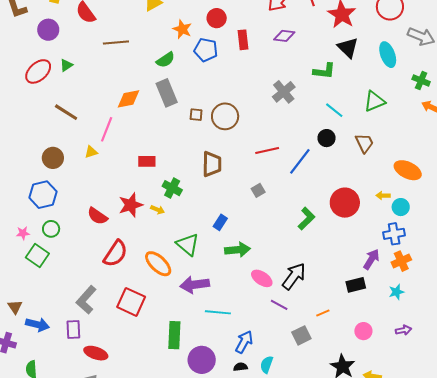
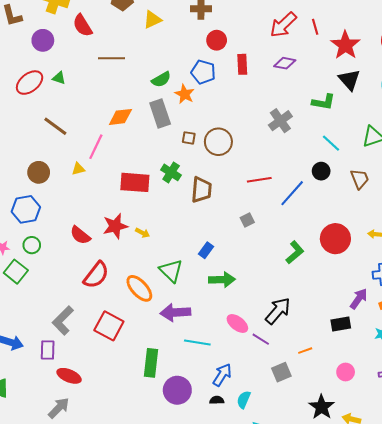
orange star: (182, 29) -> (185, 94), moved
green triangle: (66, 65) -> (59, 78), turned 48
red rectangle: (147, 161) -> (135, 182), size x1.6
green cross: (172, 188) -> (171, 172), moved
pink ellipse: (262, 278) -> (237, 324), moved

